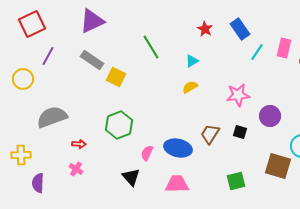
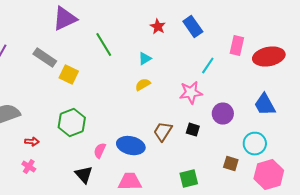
purple triangle: (92, 21) -> (65, 19), moved
cyan line: (257, 52) -> (208, 66), moved
brown square: (278, 166) -> (231, 164), size x0.6

